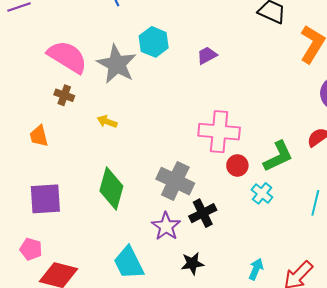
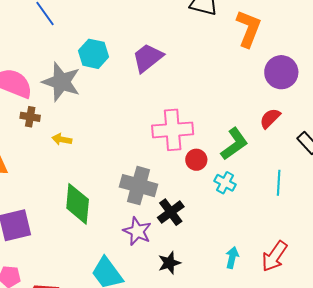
purple trapezoid: (207, 55) -> (148, 58), size x1.6
brown cross: (64, 95) -> (30, 117), moved

